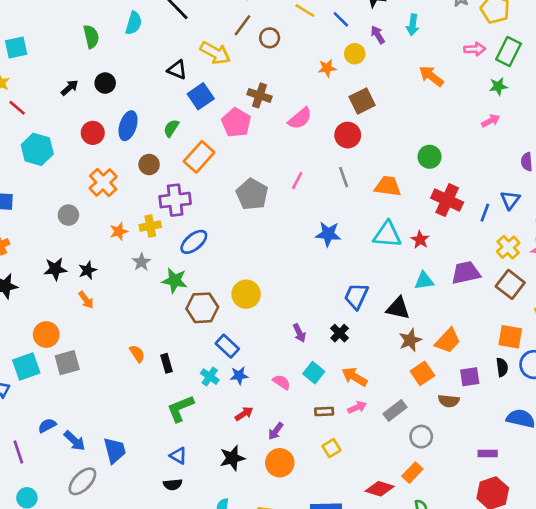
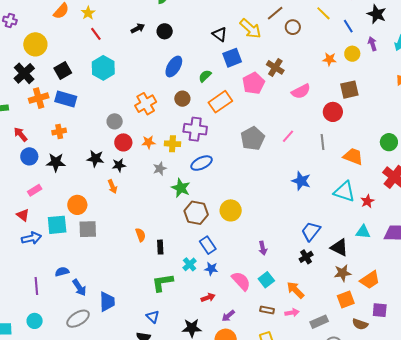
red circle: (93, 133) -> (123, 142), moved
black cross: (340, 333) -> (306, 257), moved
pink semicircle: (281, 382) -> (241, 281), size x1.5

